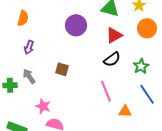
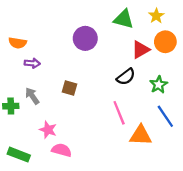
orange semicircle: (23, 18) -> (18, 43), moved, turned 84
red triangle: (114, 35) -> (141, 50), moved
purple arrow: (29, 47) -> (32, 63), turned -104
orange triangle: (125, 111) -> (141, 135), size x1.5

